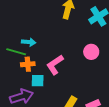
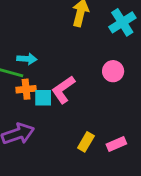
cyan square: (38, 81) -> (43, 98), moved

